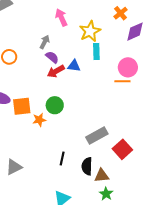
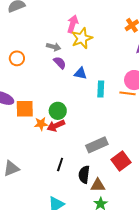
pink arrow: (61, 17) -> (73, 24), turned 36
yellow star: (90, 31) -> (82, 38), moved
gray arrow: (45, 42) -> (54, 47), turned 72
cyan rectangle: (96, 51) -> (101, 89), moved
red arrow: (56, 71) -> (56, 126), moved

